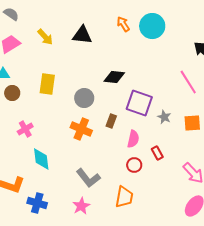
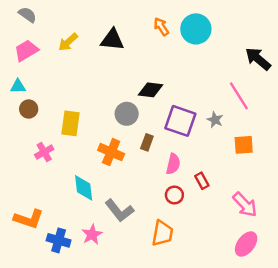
yellow arrow: (45, 37) -> (68, 42), turned 90
yellow rectangle: (47, 84) -> (70, 123), moved
gray circle: (84, 98) -> (127, 114), moved
gray star: (164, 117) -> (215, 120), moved
cyan diamond: (41, 159) -> (84, 188), moved
pink star: (81, 206) -> (92, 234), moved

